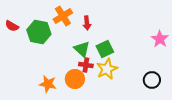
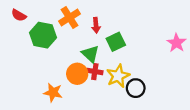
red semicircle: (12, 26) -> (19, 15), moved
green square: (105, 49) -> (116, 42), moved
orange circle: (75, 79) -> (77, 74), moved
black circle: (152, 80) -> (136, 88), moved

